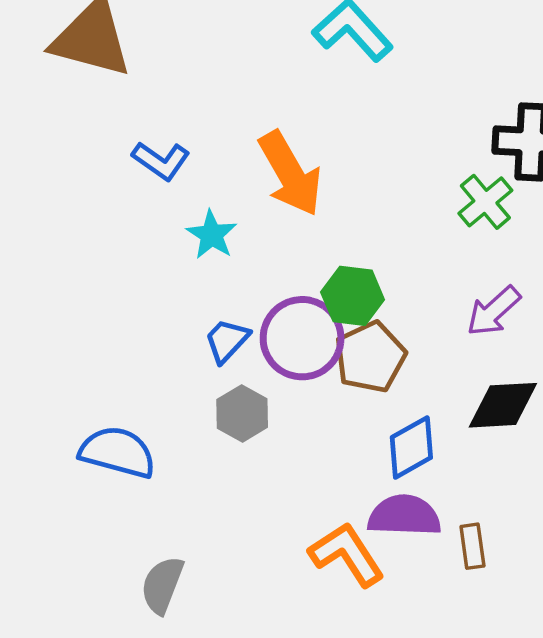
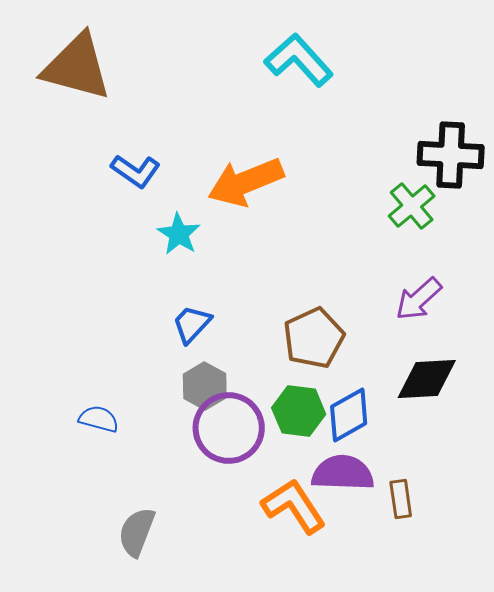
orange arrow: (290, 174) -> (246, 182), turned 98
green hexagon: (353, 296) -> (299, 411), moved
purple circle: (302, 338) -> (229, 428), moved
blue semicircle: (118, 452) -> (99, 419), size x0.6

